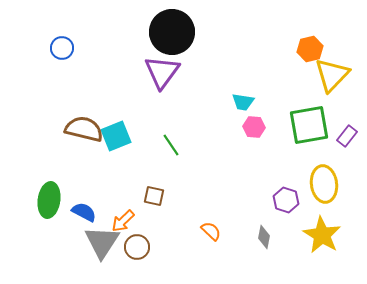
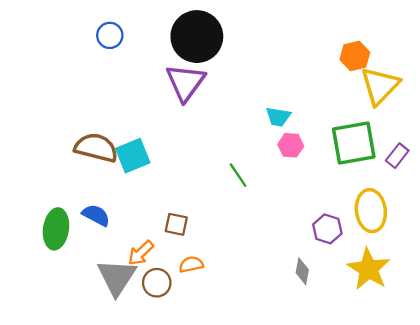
blue circle: (62, 48) -> (110, 35), moved
green line: (171, 145) -> (238, 175), moved
blue semicircle: (84, 212) -> (96, 215), moved
orange semicircle: (211, 231) -> (191, 264), moved, turned -55

